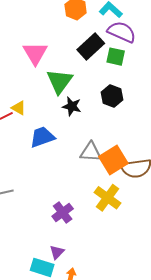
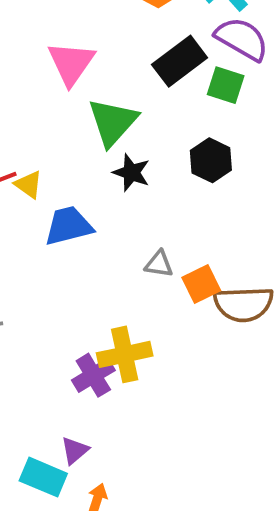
yellow triangle: (19, 108) -> (29, 185), moved
gray triangle: (91, 152) -> (159, 264), size x0.7
orange square: (113, 160) -> (201, 284), size x0.7
yellow cross: (107, 198) -> (125, 354), moved, turned 36

